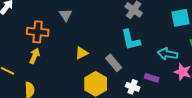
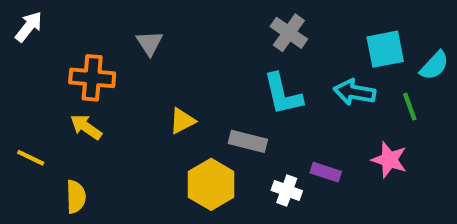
cyan arrow: (168, 54) -> (354, 92), moved
yellow arrow: (35, 56) -> (86, 127), turned -77
gray rectangle: (114, 63) -> (248, 141), turned -36

